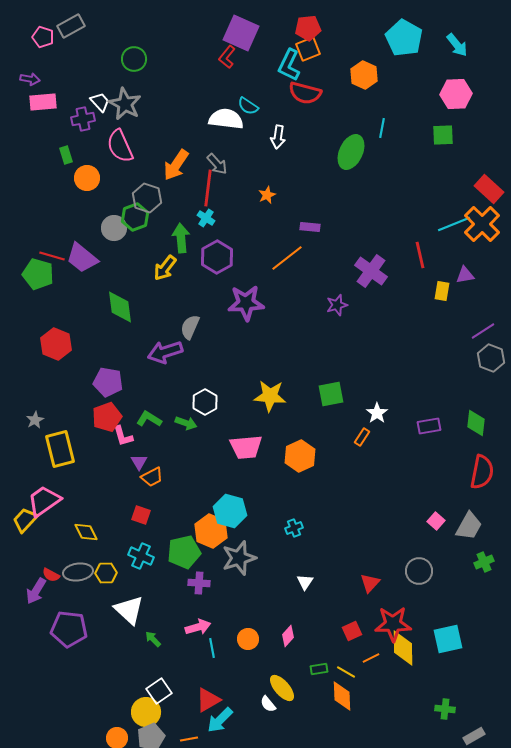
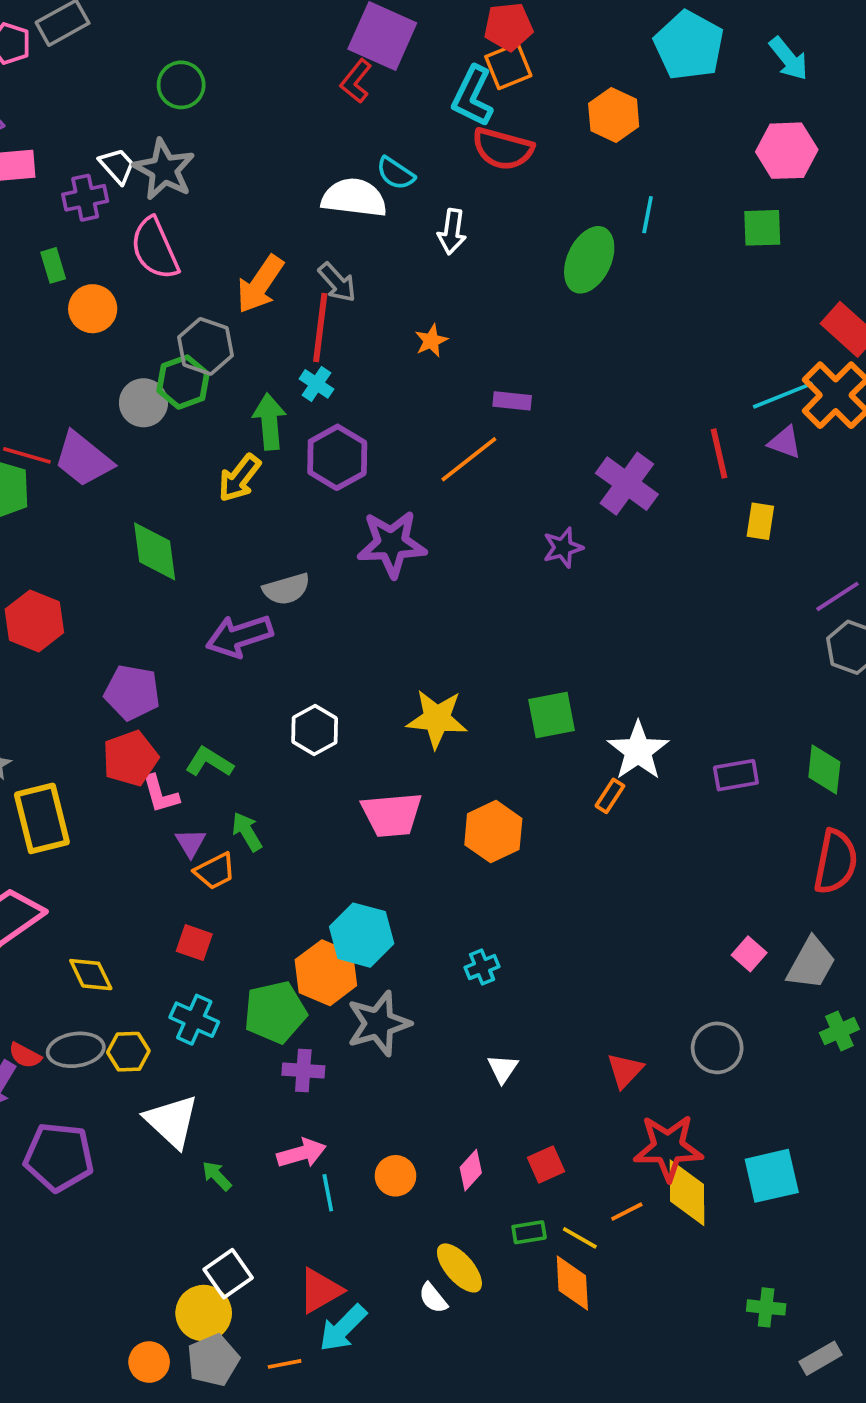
purple triangle: (465, 275) -> (785, 442), moved, turned 30
gray semicircle: (190, 327) -> (286, 589), turned -130
white star: (377, 413) -> (638, 751), size x1.5
green arrow: (186, 423) -> (247, 832), moved, turned -140
red square: (352, 631) -> (546, 1165), moved

